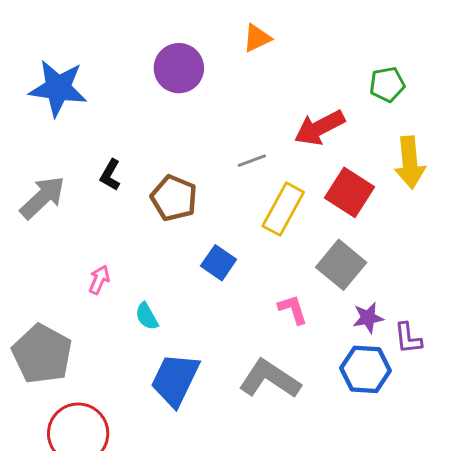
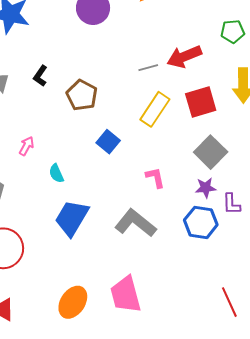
gray line: (252, 161) -> (148, 68), moved
red square: (349, 192) -> (201, 102), turned 36
gray square: (341, 265) -> (211, 152), moved

